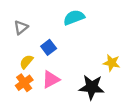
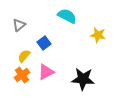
cyan semicircle: (74, 17) -> (67, 16), turned 48
yellow star: (112, 63) -> (98, 35), moved

